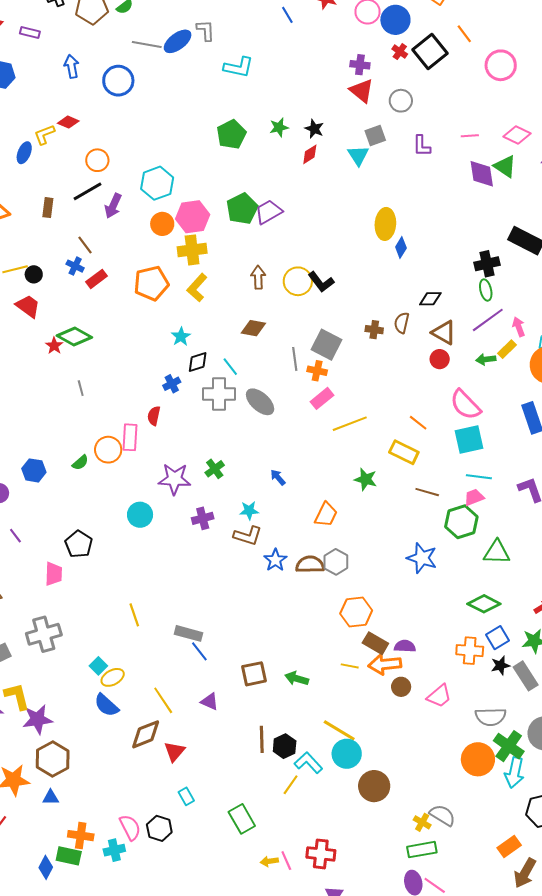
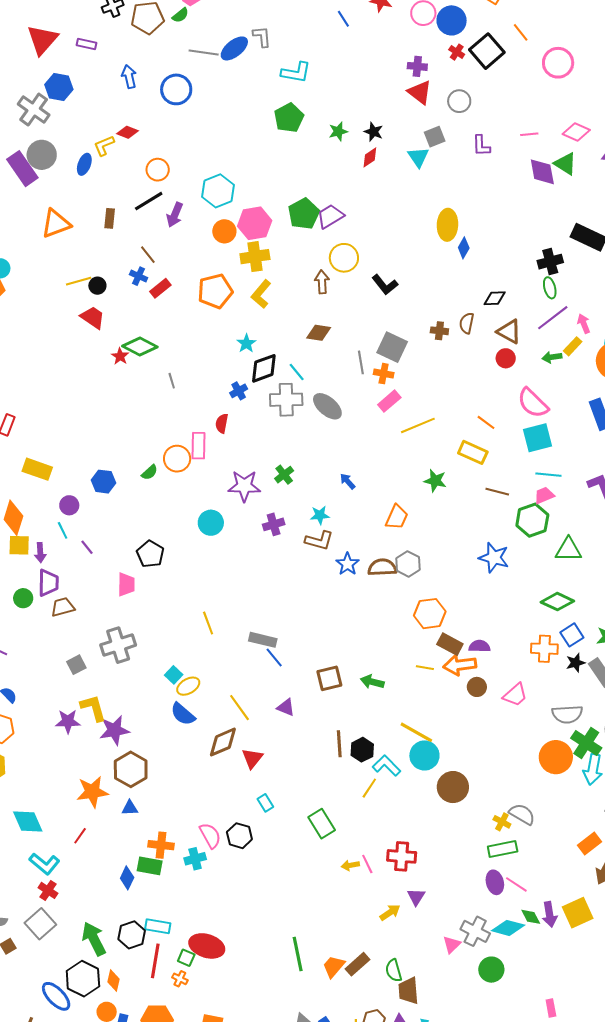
green pentagon: (231, 134) -> (289, 118), moved
yellow circle: (298, 281) -> (344, 258), moved
black diamond: (198, 362) -> (264, 368), size x1.4
gray line: (81, 388) -> (172, 381), moved

